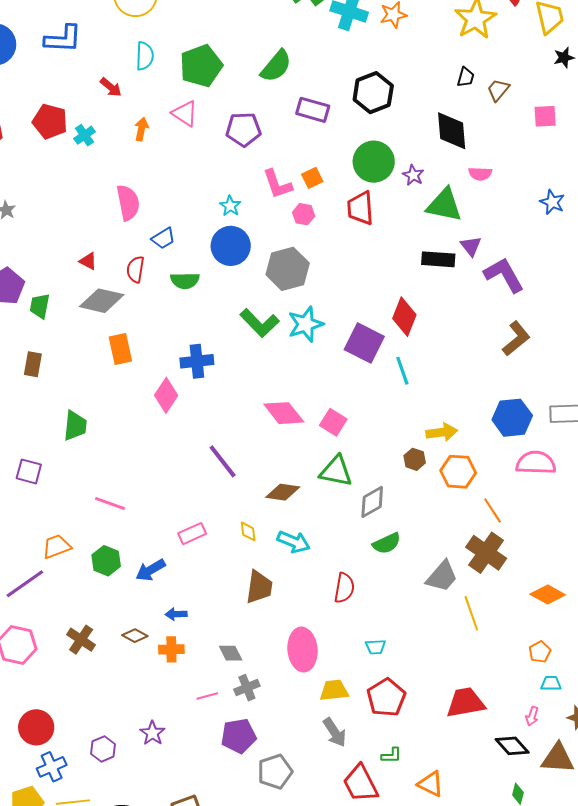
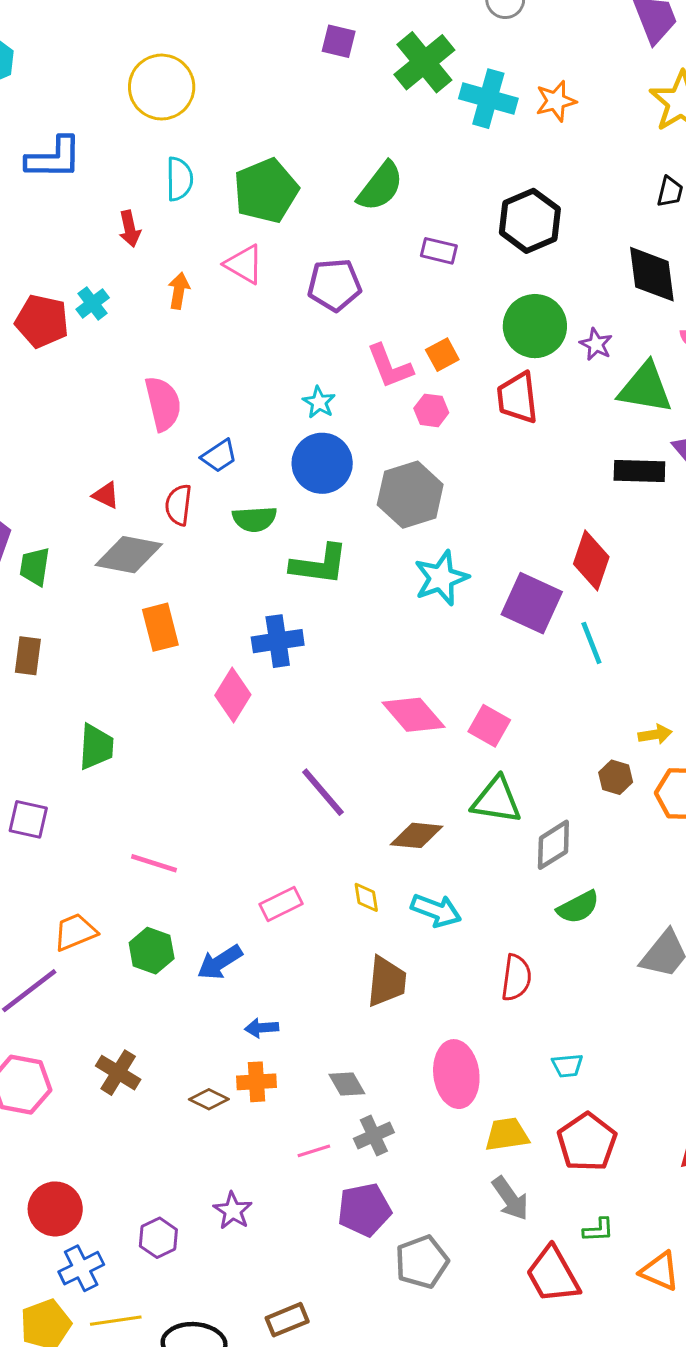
red arrow: (111, 87) -> (130, 229), turned 40
purple rectangle: (313, 110) -> (439, 251), size x0.7
red pentagon: (50, 121) -> (42, 321), moved
green L-shape: (260, 323) -> (319, 564), moved, turned -36
yellow arrow: (442, 432) -> (655, 734), size x0.7
brown diamond: (135, 636) -> (209, 1099), moved

